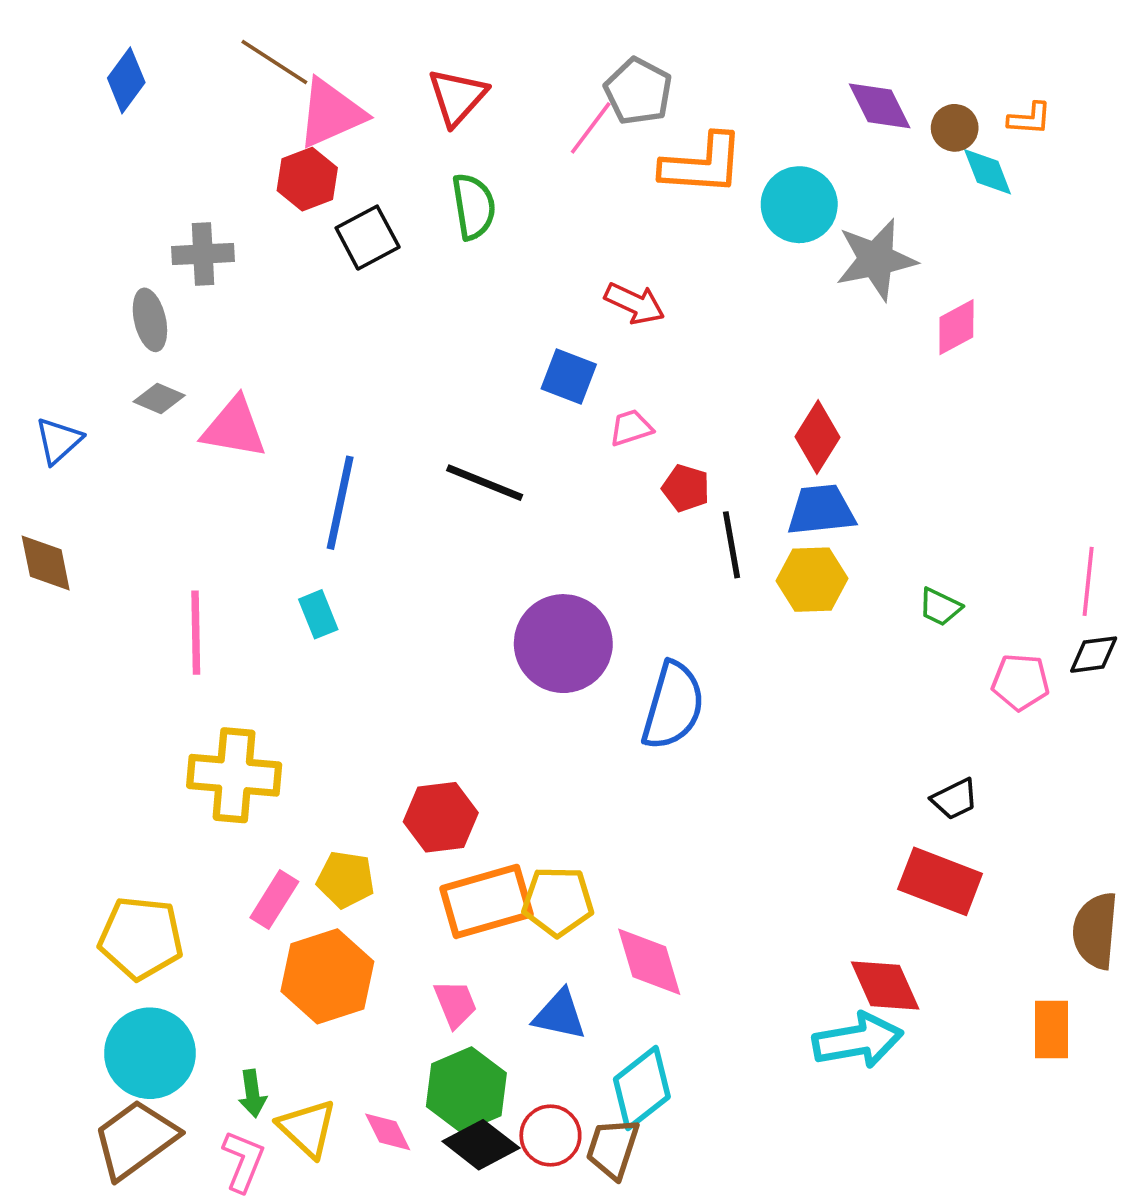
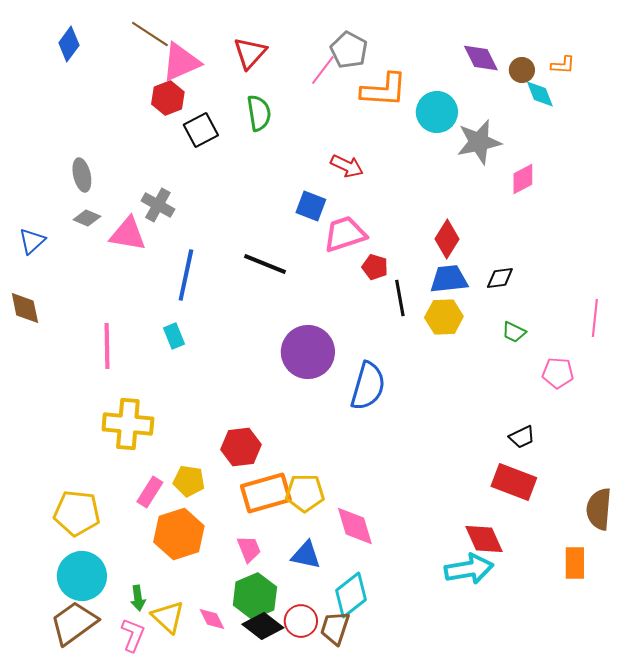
gray cross: (203, 254) -> (158, 205), moved, turned 32
pink trapezoid: (631, 428) -> (345, 234), size x1.8
black diamond: (1094, 655) -> (500, 278), moved

